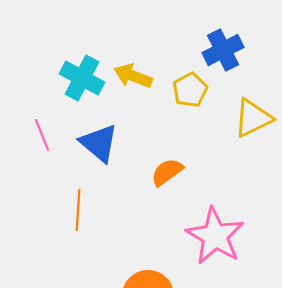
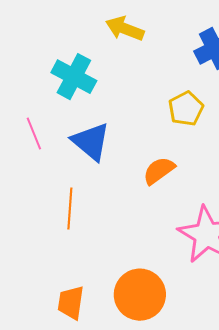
yellow arrow: (133, 76) -> (125, 29), moved
yellow pentagon: (190, 90) -> (186, 109), moved

